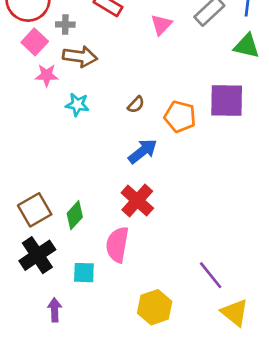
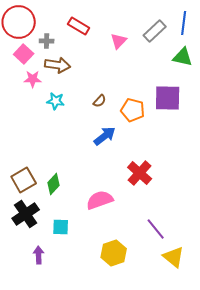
red cross: (137, 201) -> (140, 173), moved
pink semicircle: (117, 245) -> (100, 200), moved, turned 60

